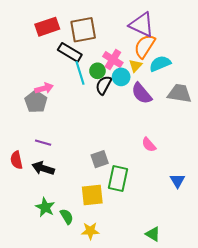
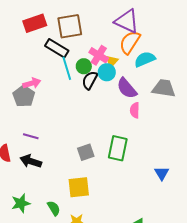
yellow triangle: (135, 66) -> (112, 61), moved
pink semicircle: (149, 145) -> (135, 110), moved, turned 42
green rectangle: (118, 179) -> (118, 148), moved
green star: (45, 207) -> (21, 203), moved, turned 30

